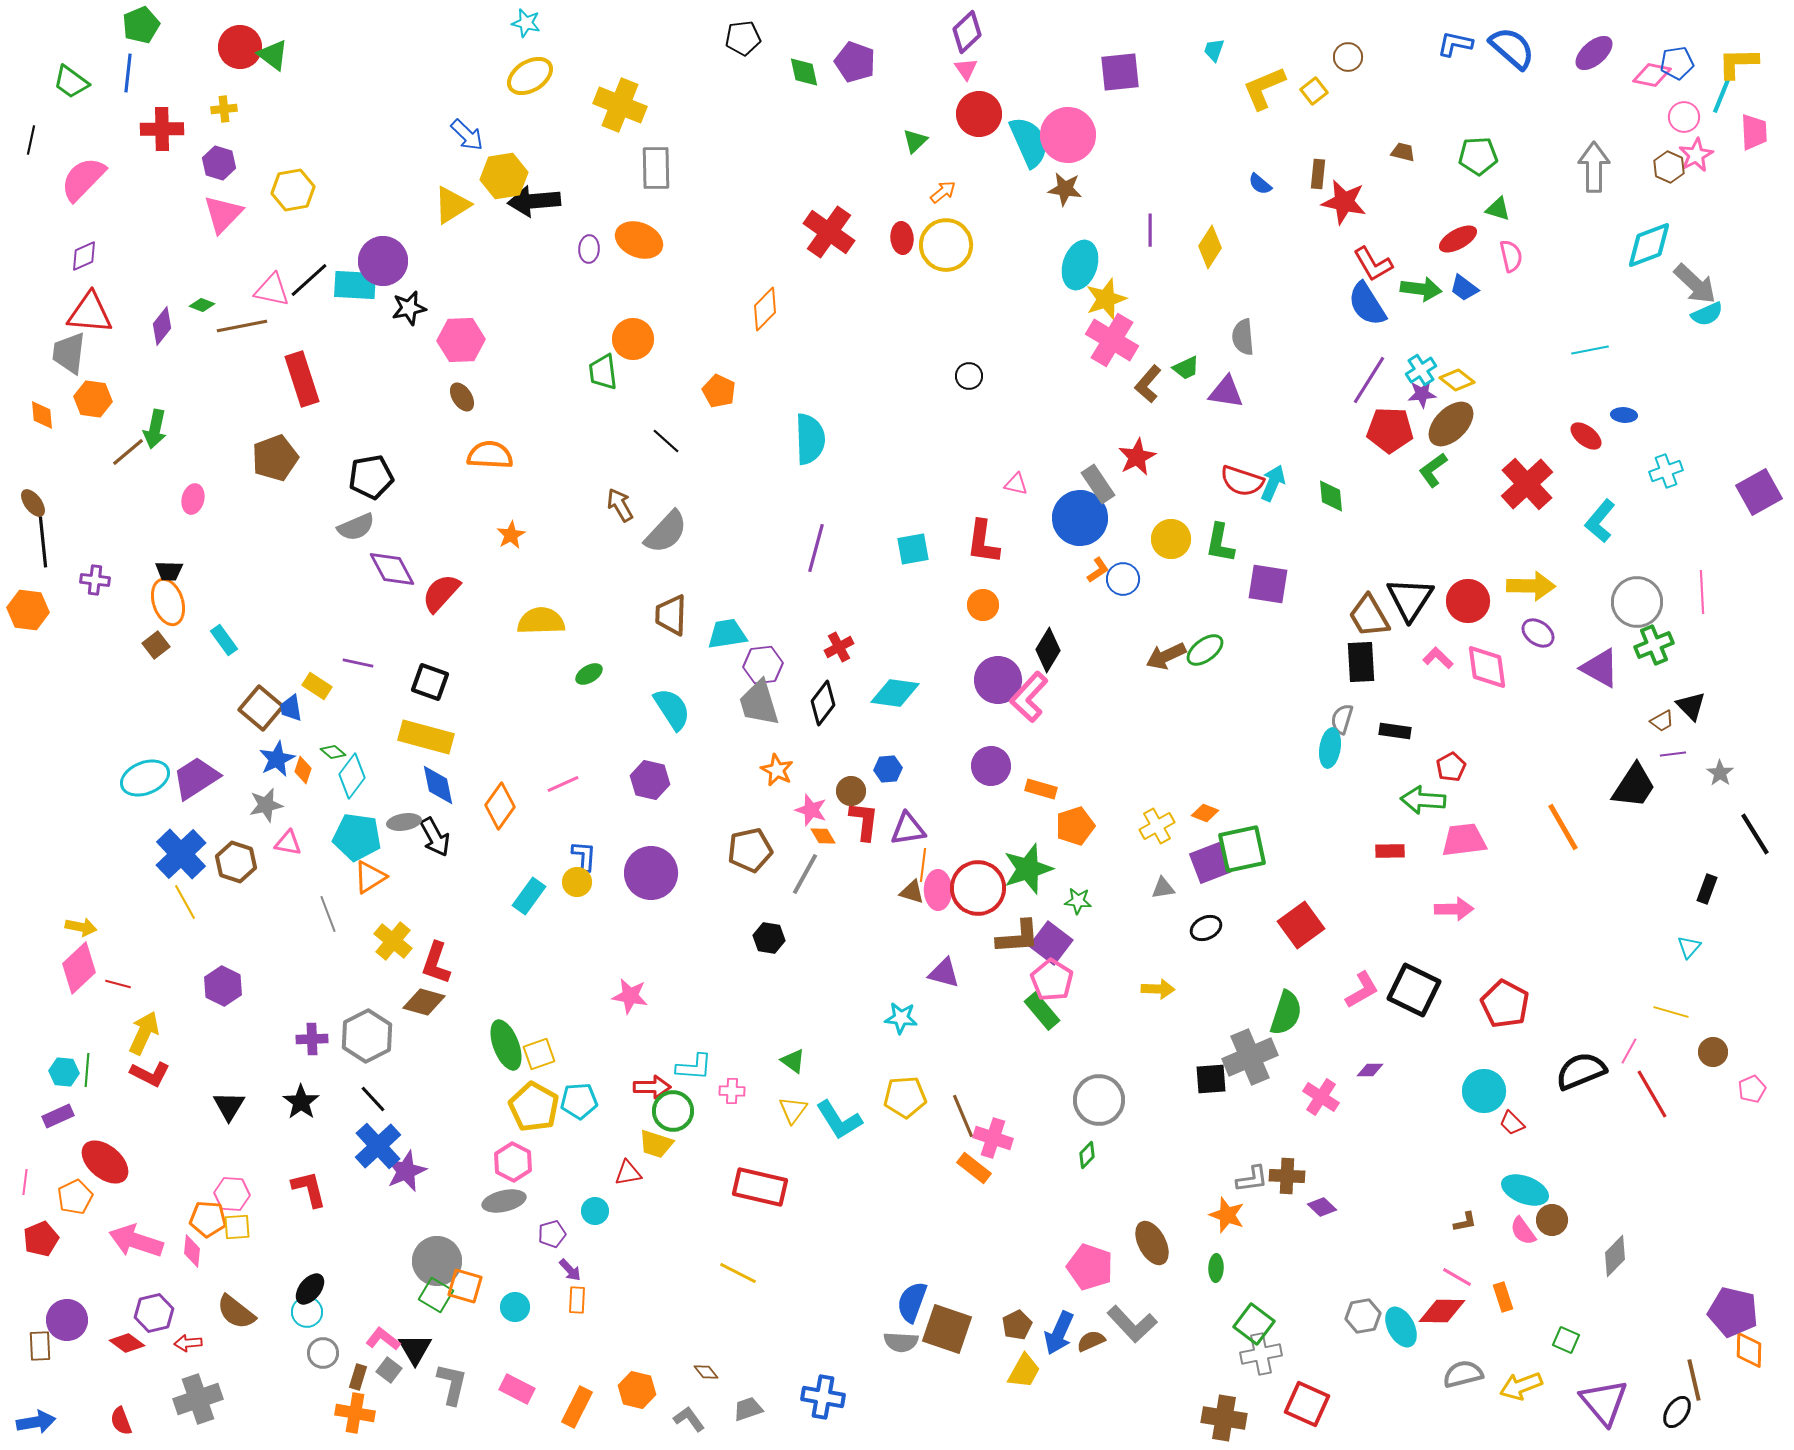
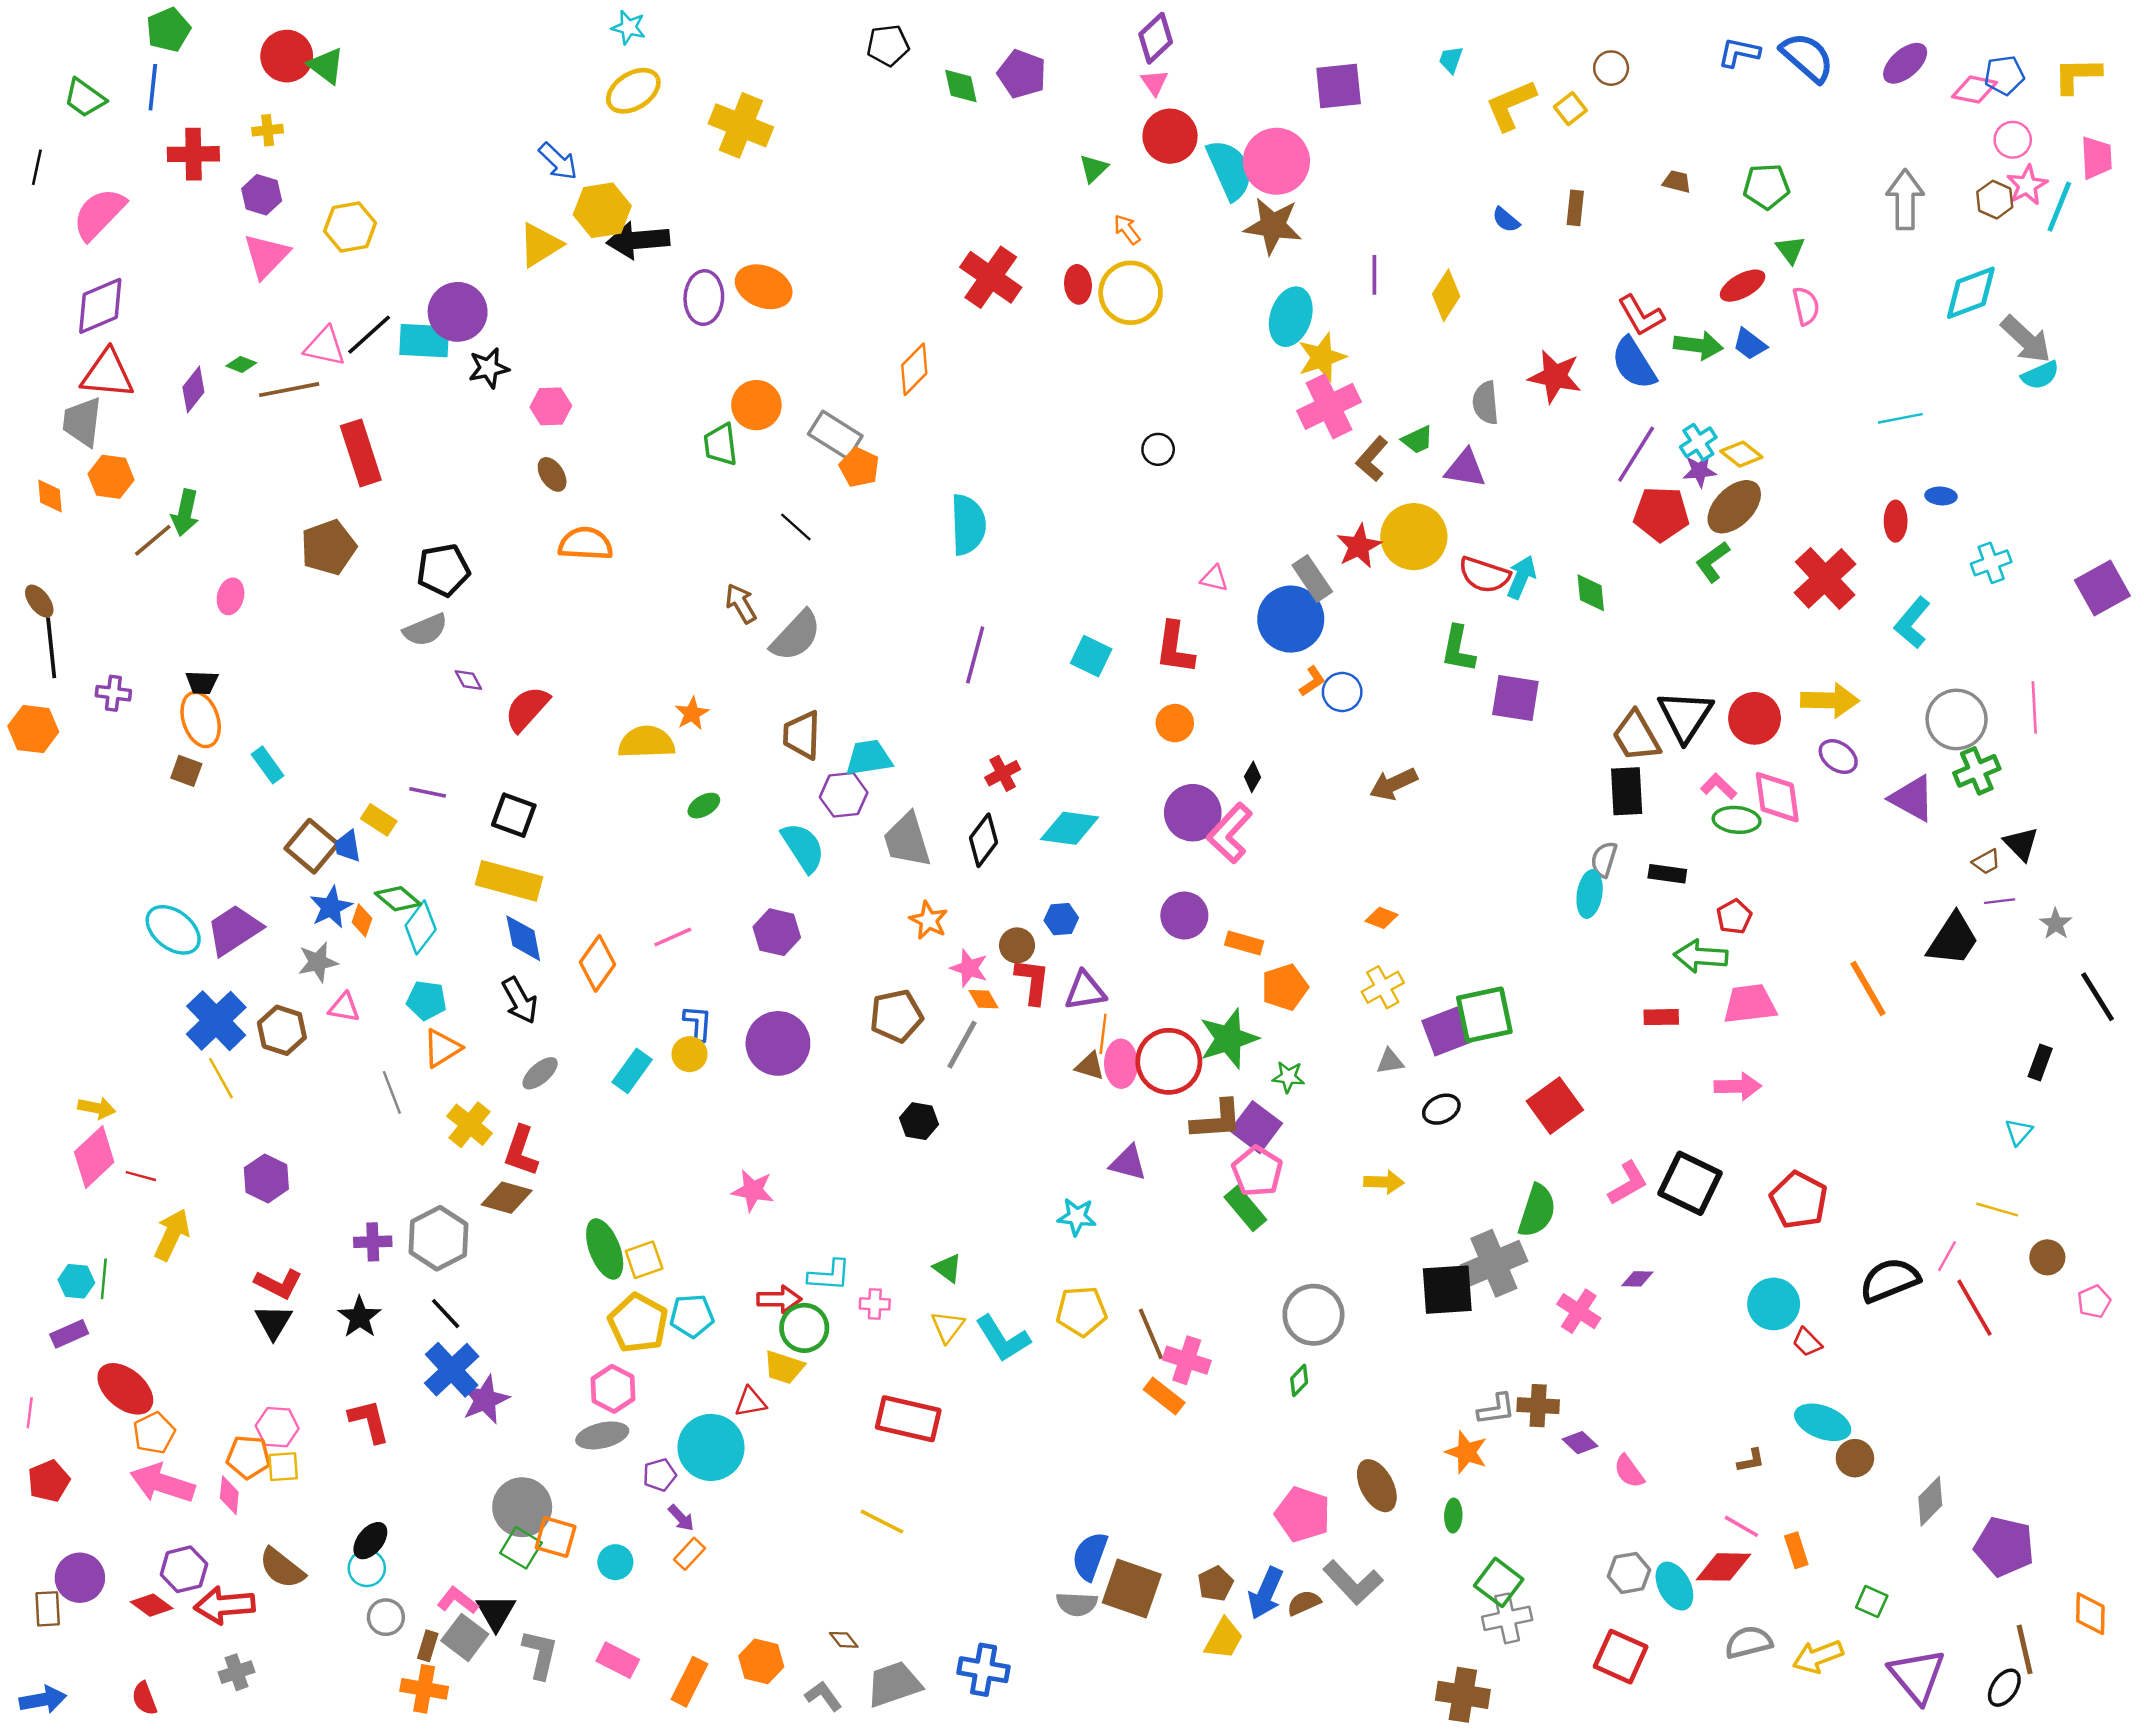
cyan line: (1723, 92) -> (2059, 207), moved
gray rectangle: (656, 168) -> (835, 435), moved, turned -57
brown star: (1065, 189) -> (1273, 226), size x1.4
orange arrow: (943, 192) -> (1127, 229), turned -88
red star: (1344, 202) -> (1555, 376), moved
green triangle: (1498, 209) -> (1790, 250), turned 36
purple ellipse: (589, 249) -> (704, 298), size x1.6
purple diamond: (84, 256) -> (100, 306), size x1.6
pink hexagon: (461, 340) -> (551, 406), size x0.7
pink cross: (1112, 340) -> (1329, 406), turned 33
red ellipse: (1586, 436) -> (1896, 521), turned 52
orange star: (511, 535) -> (692, 714), moved
yellow circle: (1171, 539) -> (1414, 537), moved, size x1.4
cyan square: (913, 549) -> (1091, 656), turned 36
purple diamond: (392, 569) -> (468, 680), size x0.5
brown square: (156, 645) -> (186, 771), turned -32
black diamond: (1048, 650) -> (1252, 777), size x0.6
green ellipse: (1205, 650) -> (1737, 820), moved, turned 42
purple hexagon: (763, 665) -> (844, 795), moved
green diamond: (333, 752) -> (398, 899), size x1.5
cyan ellipse: (145, 778) -> (173, 930), turned 60
orange diamond: (1205, 813) -> (1382, 918), moved
gray ellipse: (404, 822) -> (540, 1073), moved, turned -32
cyan pentagon: (357, 837) -> (427, 1000), size x0.7
red L-shape: (150, 1074) -> (278, 1284), moved
black square: (1211, 1079) -> (1447, 1290), size x1.4
orange pentagon: (75, 1197) -> (154, 1433), moved
cyan circle: (595, 1211) -> (711, 1447), size x2.0
pink semicircle: (1523, 1231) -> (1629, 1471), moved
orange rectangle: (577, 1300) -> (690, 1554), turned 40
purple pentagon: (1733, 1312) -> (2004, 1547), moved
red arrow: (188, 1343) -> (225, 1605), size x1.8
gray square: (389, 1370) -> (465, 1637), size x1.5
gray cross: (198, 1399) -> (236, 1672), size x0.6
red square: (1307, 1404) -> (1621, 1657), moved
gray trapezoid: (748, 1409) -> (894, 1684), size x1.6

